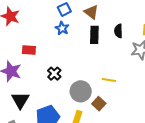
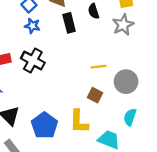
black cross: (54, 74) -> (33, 61), moved, size x1.5
gray circle: (81, 91) -> (126, 82), moved

